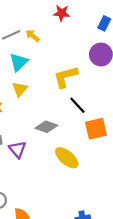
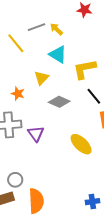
cyan triangle: (19, 62) -> (58, 54), moved, turned -48
gray diamond: (46, 127) -> (59, 102), moved

